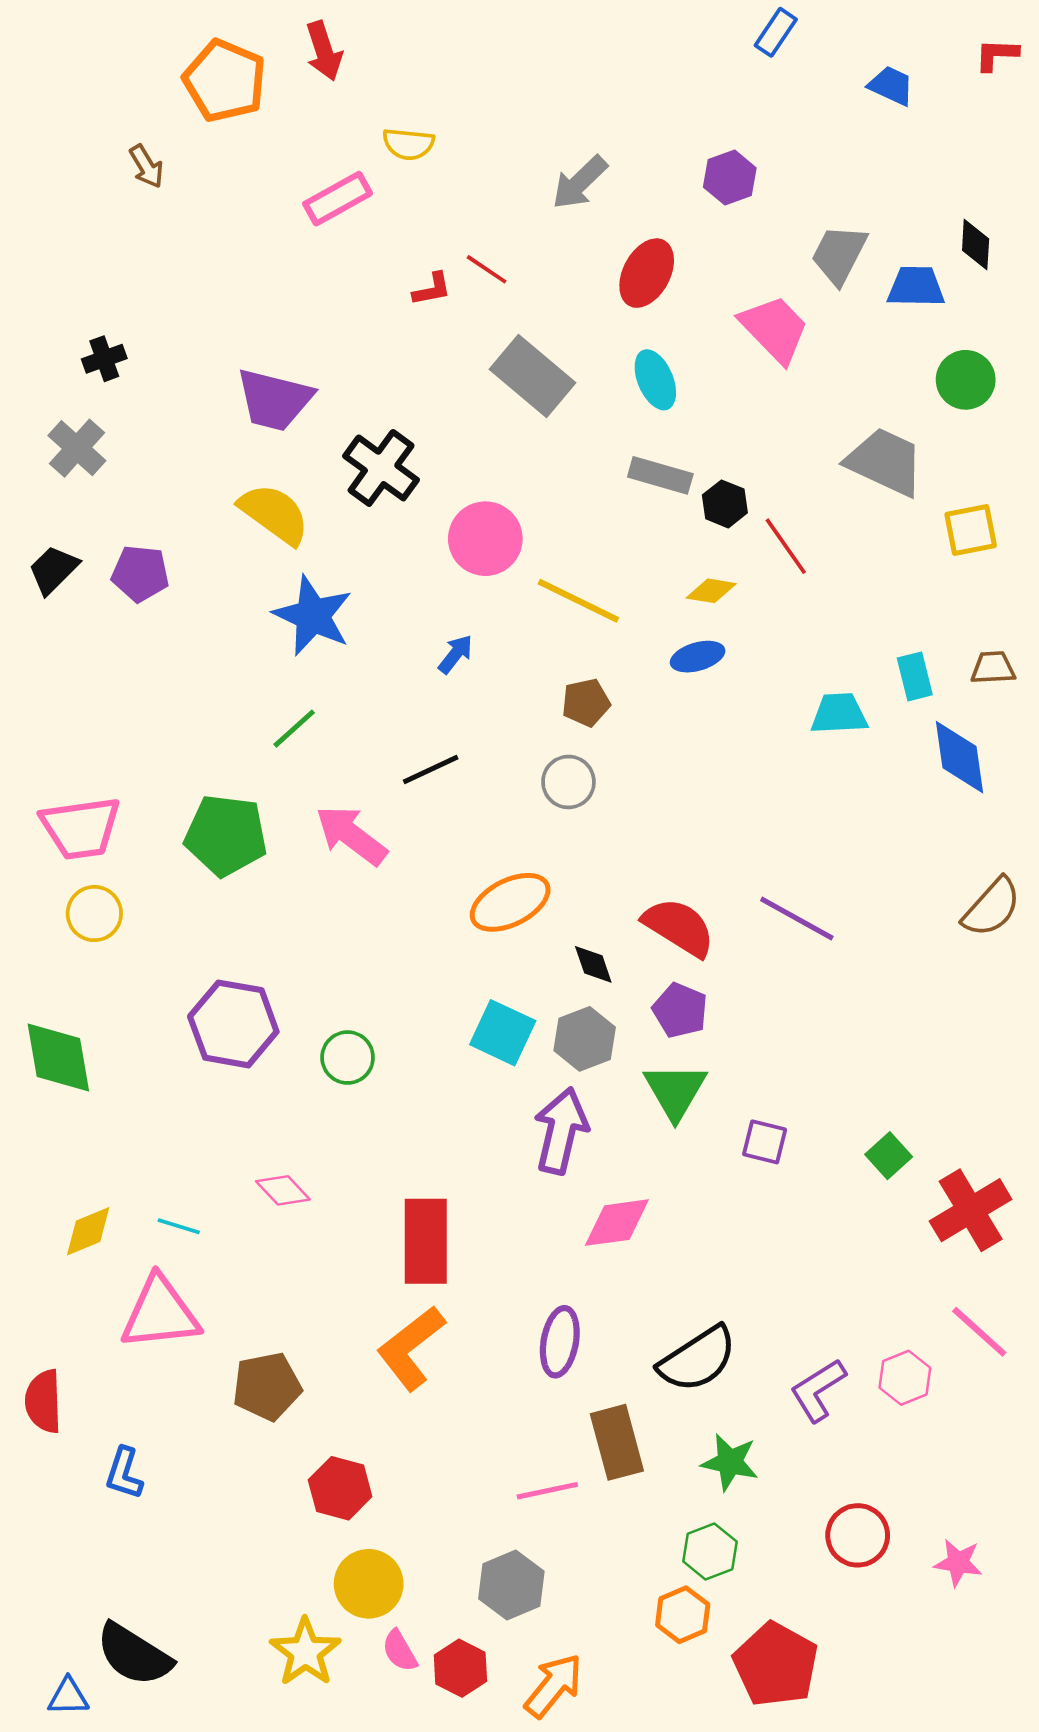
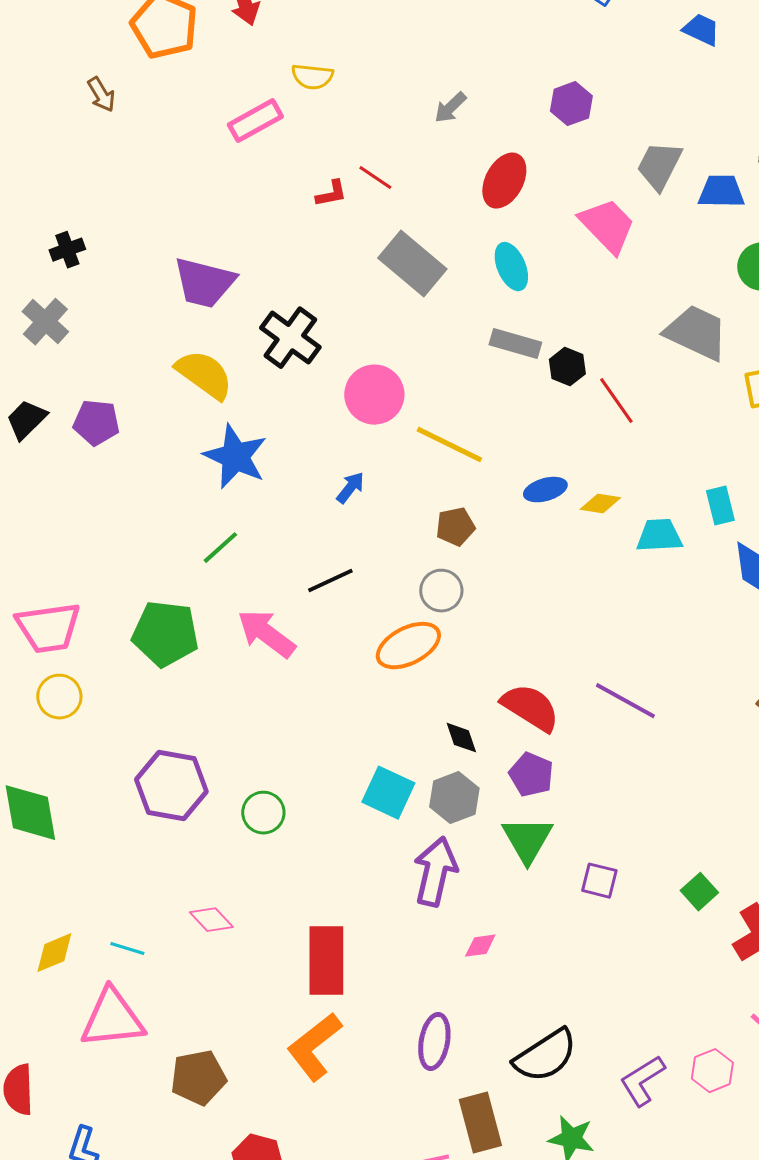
gray arrow: (580, 182) -> (450, 108), size x0.7
yellow diamond: (711, 591) -> (600, 504), moved
orange ellipse: (510, 902) -> (408, 646), moved
pink diamond: (617, 1223) -> (480, 946), size x0.6

